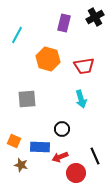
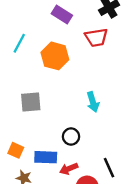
purple rectangle: (64, 23) -> (62, 14), moved, turned -72
cyan line: (17, 35) -> (19, 43), moved
red trapezoid: (84, 66) -> (96, 38), moved

